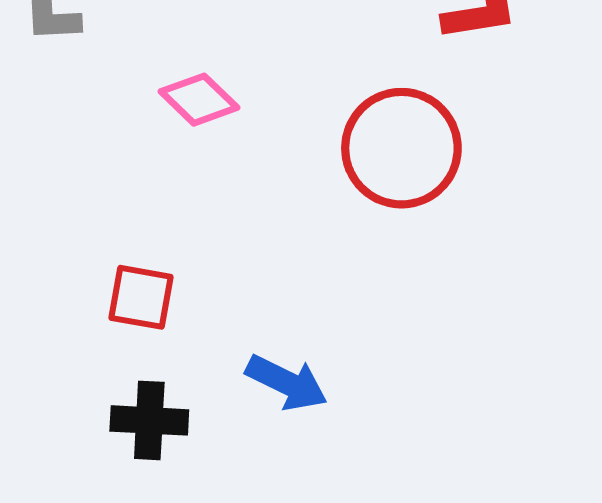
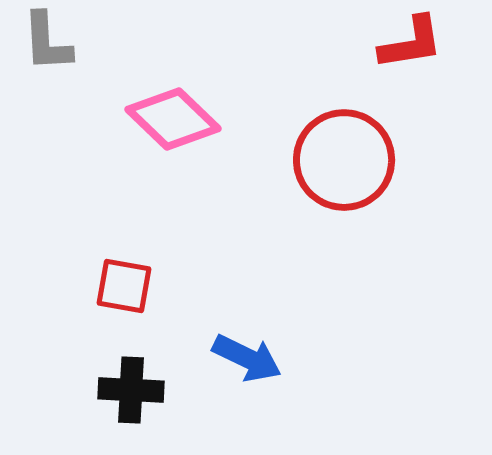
pink diamond: (199, 100) -> (173, 119), size x1.4

